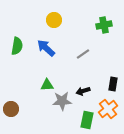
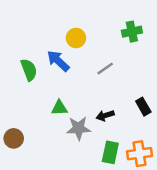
yellow circle: (54, 20) -> (76, 38), moved
green semicircle: (17, 46) -> (29, 70), moved, turned -30
black rectangle: (113, 84) -> (143, 107), turned -40
orange cross: (108, 109) -> (140, 154), moved, turned 30

